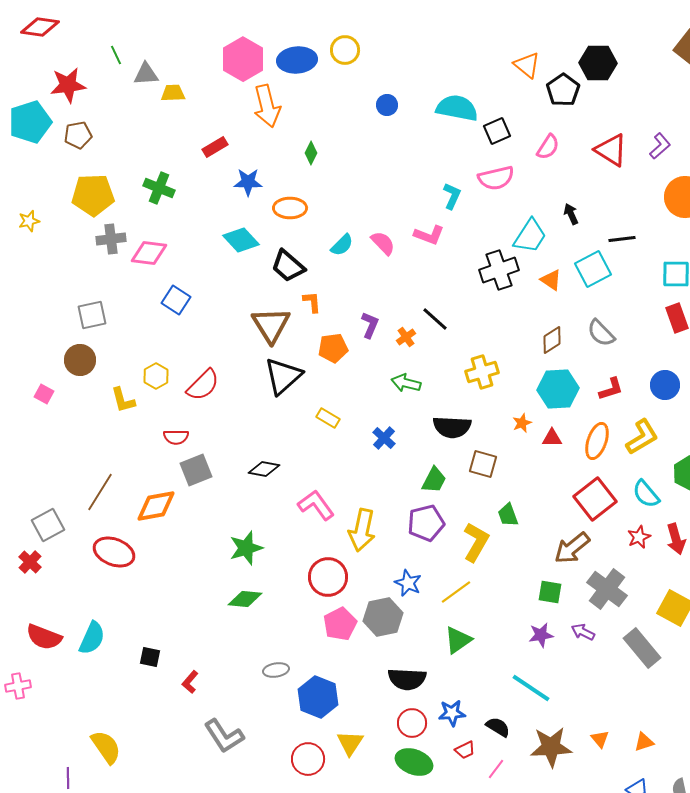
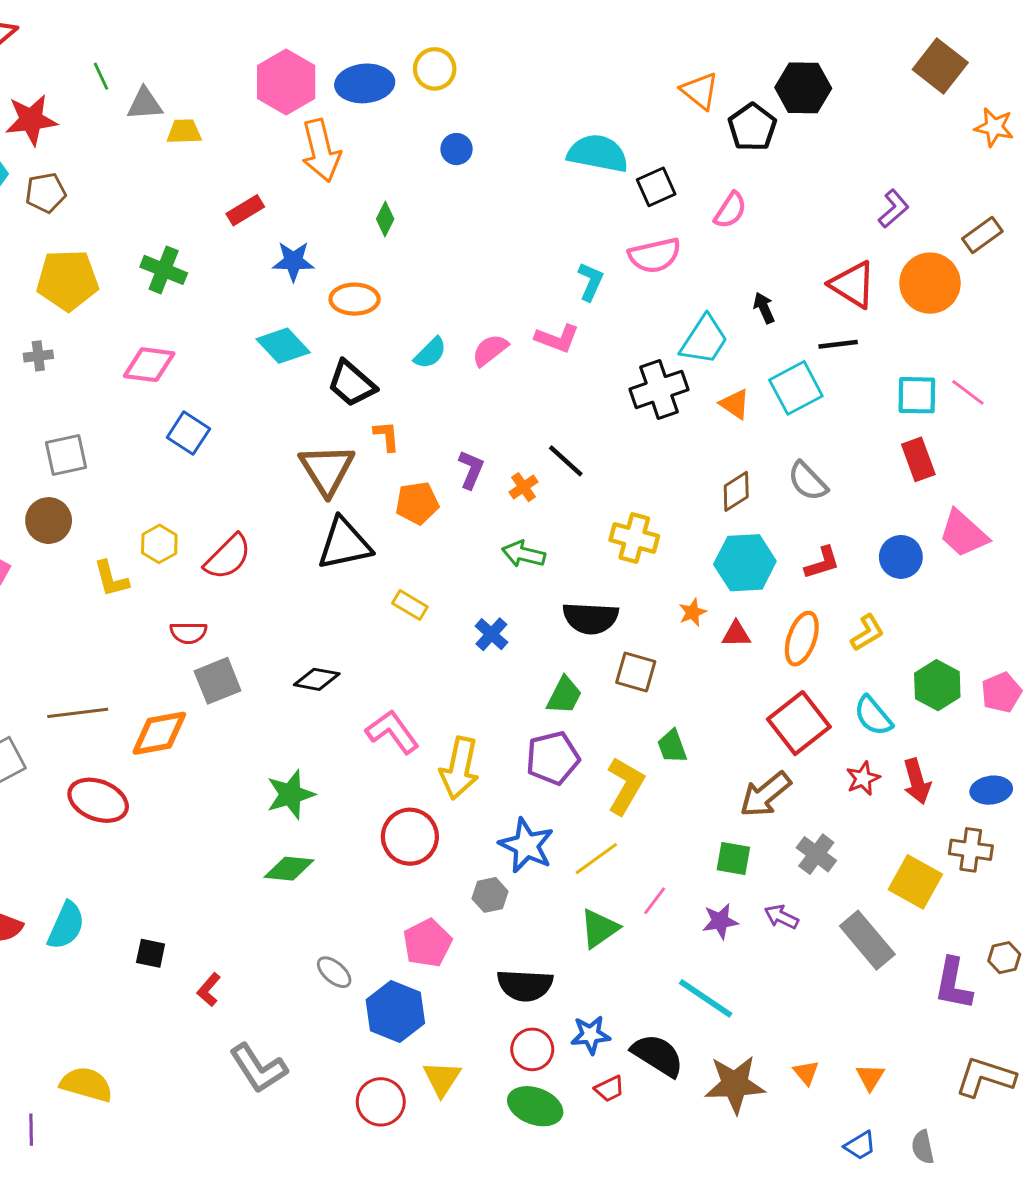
blue circle: (387, 105) -> (456, 149), moved
red triangle: (611, 150) -> (853, 285), moved
gray cross: (111, 239) -> (38, 356), moved, size x0.7
pink semicircle: (383, 243) -> (490, 350), turned -84
yellow cross: (482, 372) -> (634, 538), turned 32
black triangle: (283, 376) -> (344, 544), turned 30
yellow L-shape: (642, 437) -> (867, 633), size x0.7
brown line: (100, 492) -> (78, 713), turned 51
blue star: (408, 583) -> (526, 845), size x1.4
gray cross: (607, 589) -> (816, 854), size x0.7
gray hexagon: (383, 617) -> (490, 895), size x0.6
pink pentagon: (340, 624) -> (427, 943), moved
gray ellipse: (276, 670) -> (334, 972), turned 50
black semicircle: (498, 727) -> (658, 1055), size x1.5
orange triangle: (644, 742) -> (870, 1077), turned -40
yellow semicircle: (106, 747) -> (86, 1084), turned -39
pink line: (496, 769) -> (655, 901), moved

